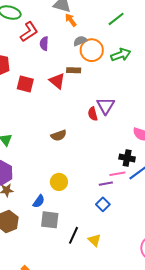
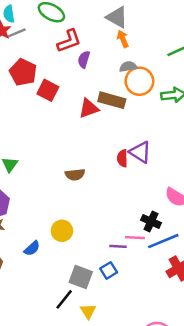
brown rectangle: (74, 70) -> (112, 100), size x1.5
red triangle: (57, 81) -> (89, 108), turned 48
red square: (25, 84) -> (48, 90), moved
purple triangle: (106, 106) -> (140, 152), turned -42
gray square: (50, 220) -> (81, 277), moved

